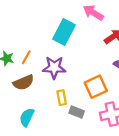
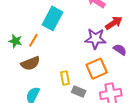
cyan rectangle: (64, 32) -> (53, 18), moved
purple star: (54, 68) -> (95, 39), moved

